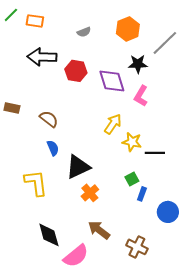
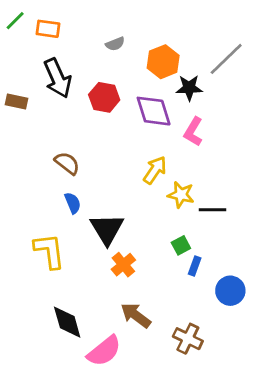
orange hexagon: (128, 29) -> (163, 62), moved
black arrow: (42, 57) -> (58, 78), turned -116
brown rectangle: (12, 108) -> (16, 101), moved
black triangle: (78, 167) -> (107, 229), turned -36

